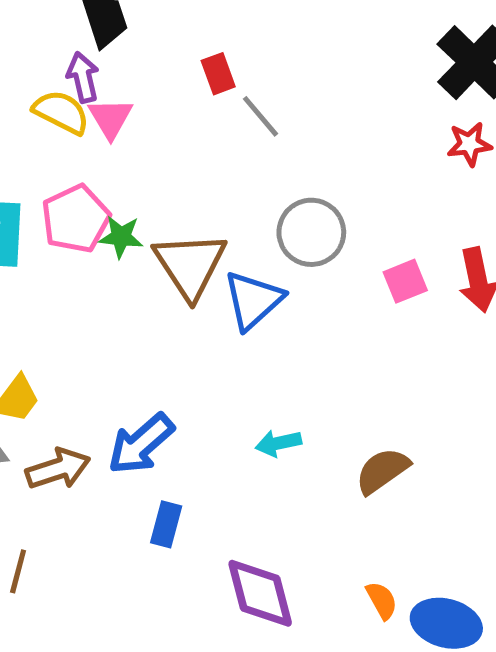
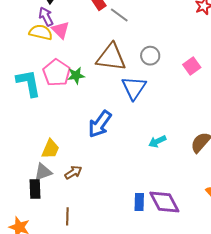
gray circle: (311, 232) -> (150, 56), size x0.7
brown triangle: (190, 265) -> (111, 57), moved, turned -36
blue arrow: (141, 444) -> (100, 124), moved
brown arrow: (58, 469) -> (73, 172), size x0.7
blue rectangle: (166, 524) -> (139, 202), moved

